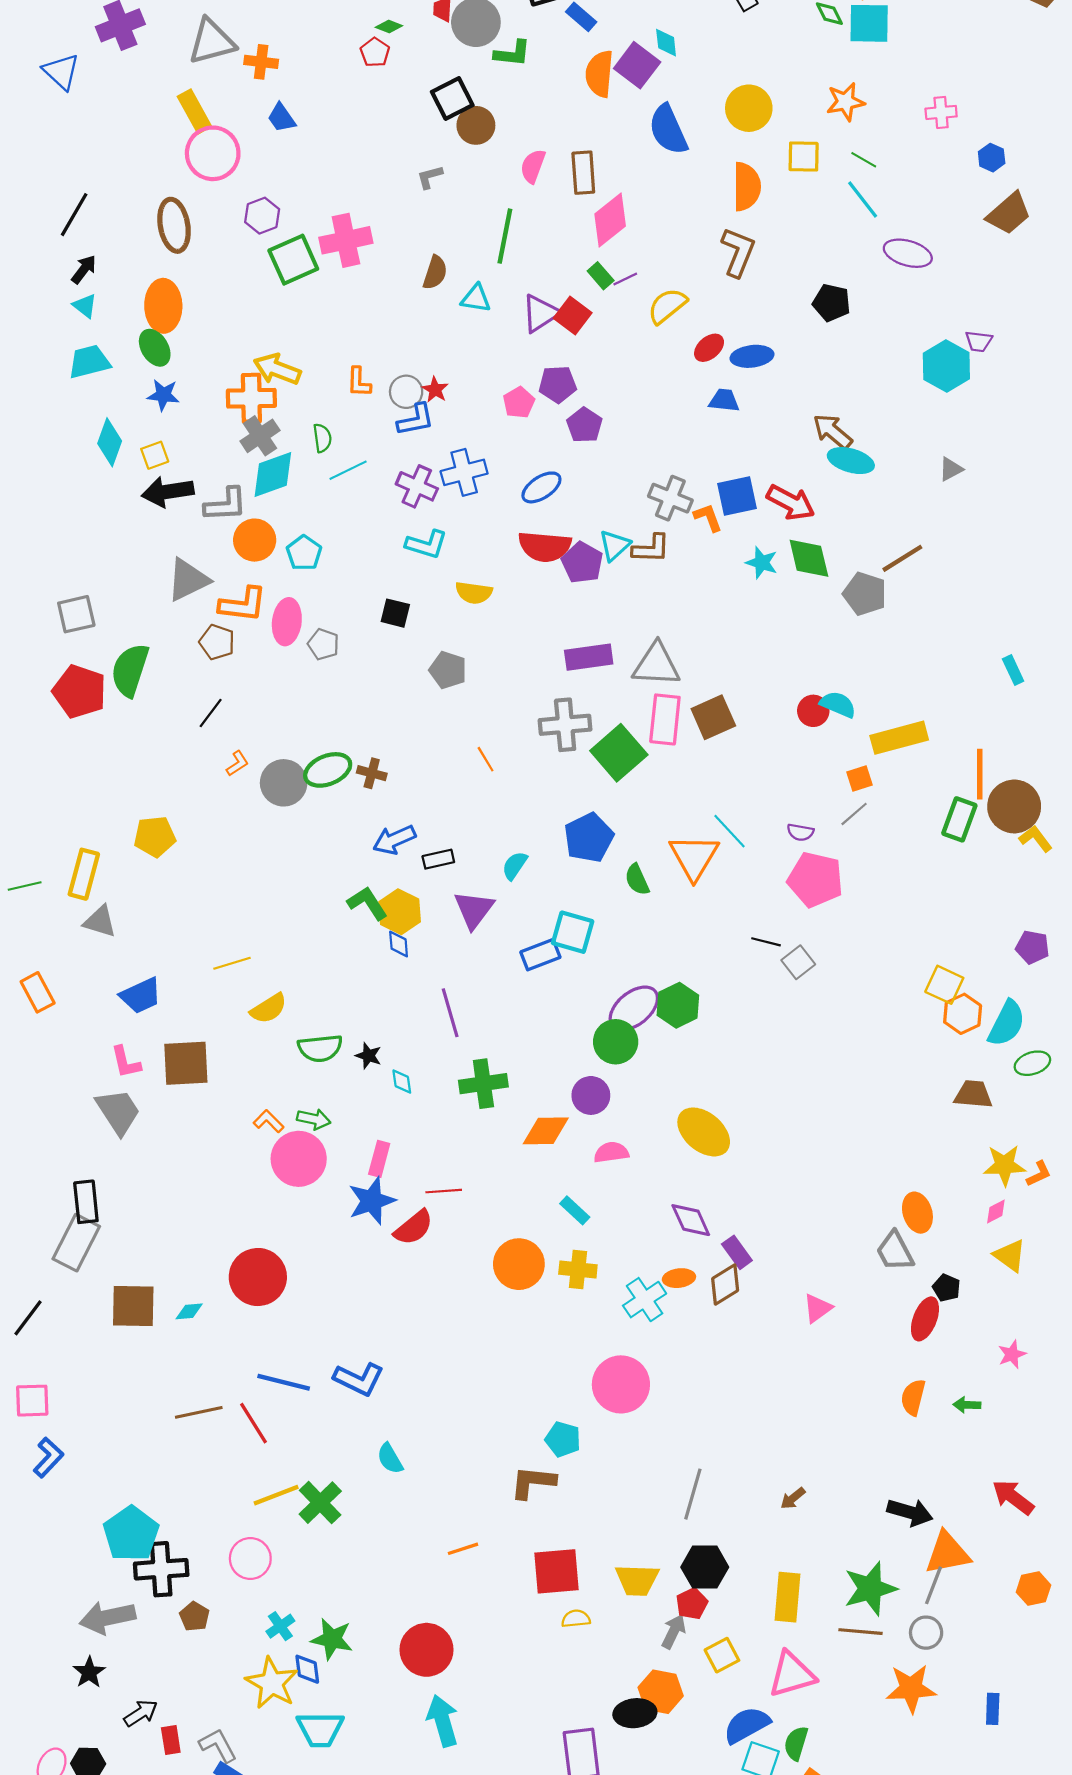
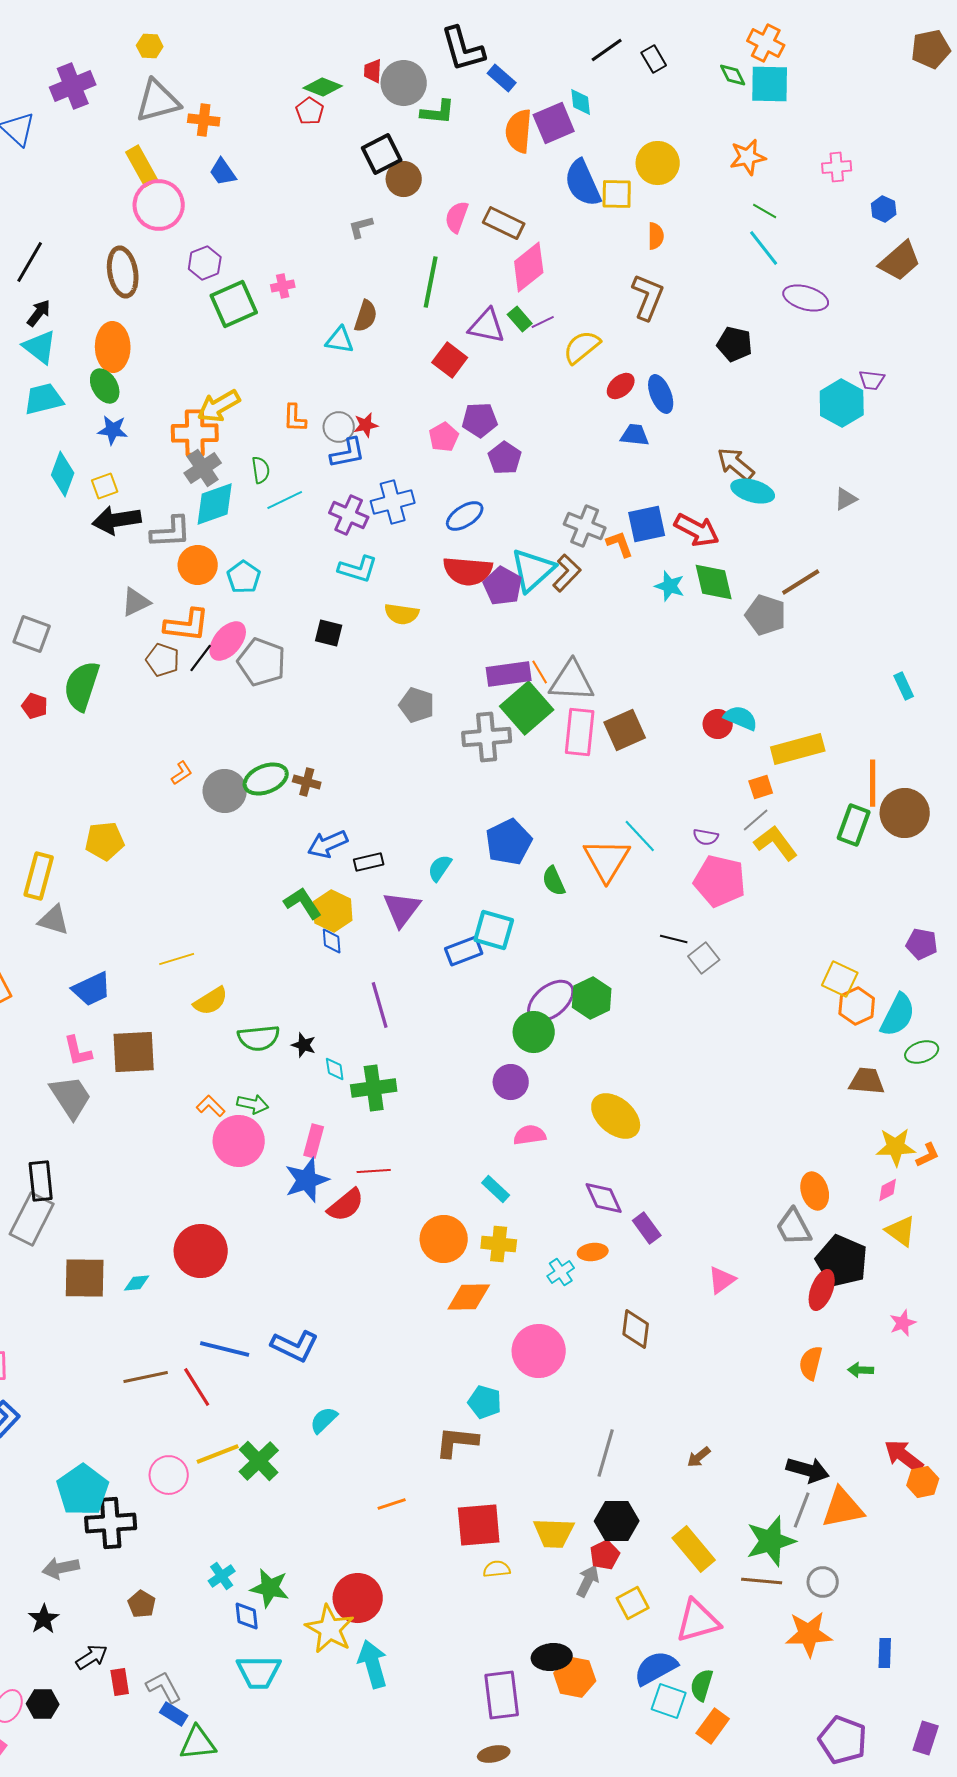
green diamond: (389, 27) -> (323, 87), size x1.5
purple square: (637, 65) -> (554, 123), turned 30
yellow square: (804, 157) -> (617, 194), moved
brown rectangle: (583, 173) -> (504, 223), turned -60
orange semicircle: (747, 187) -> (656, 236), size x0.6
pink cross: (346, 240) -> (283, 286), size x0.5
cyan triangle: (476, 298) -> (340, 340), moved
cyan triangle: (85, 306) -> (40, 347), size x1.5
purple triangle: (540, 313) -> (487, 326), moved, turned 45
red square: (573, 316) -> (450, 360), moved
blue ellipse: (752, 356) -> (661, 394), turned 75
yellow arrow: (277, 369) -> (219, 406), turned -51
red star: (435, 390) -> (366, 425), turned 30
cyan triangle: (614, 545) -> (533, 570), size x1.5
brown L-shape: (651, 549) -> (567, 573), turned -48
gray triangle: (188, 580) -> (136, 602), size x0.7
gray square: (76, 614) -> (32, 634), turned 33
pink ellipse: (287, 622) -> (228, 641), turned 33
gray pentagon: (323, 644) -> (262, 662), size x1.6
gray pentagon: (448, 670) -> (417, 705), moved
red pentagon: (79, 692) -> (35, 706), size x0.5
black line: (211, 713) -> (201, 658), moved
green square: (619, 753) -> (527, 708), moved
orange line: (486, 759) -> (540, 672), moved
yellow L-shape: (1036, 839) -> (776, 843), moved, size x1.4
green cross: (483, 1084) -> (374, 1088), moved
orange diamond: (546, 1131) -> (469, 1297), moved
brown diamond: (725, 1285) -> (636, 1329), moved, turned -51
black pentagon: (946, 1288) -> (842, 1261), size x2.0
cyan cross: (645, 1300) -> (561, 1272), size x0.7
cyan semicircle: (390, 1459) -> (324, 1420), turned 76
pink circle: (250, 1558) -> (169, 1475), moved
gray line: (934, 1585) -> (802, 1510), moved
orange hexagon: (1033, 1589) -> (923, 1482), moved
yellow rectangle: (787, 1597) -> (694, 1549), turned -45
brown pentagon: (194, 1616) -> (142, 1604), moved
gray arrow: (107, 1618) -> (61, 1568), size x0.7
yellow star: (272, 1683) -> (330, 1629), moved
orange hexagon: (661, 1692) -> (575, 1677), moved

